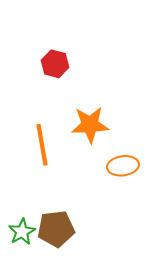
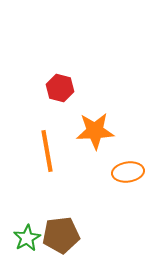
red hexagon: (55, 64) -> (60, 88), moved

